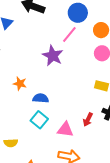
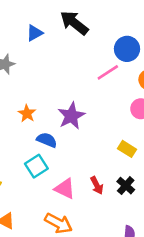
purple star: (53, 56) -> (71, 116), moved
red arrow: (88, 120) -> (97, 185), turned -72

